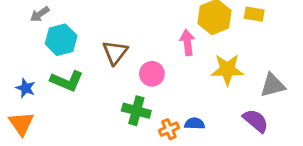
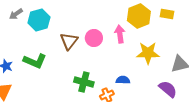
cyan hexagon: (61, 40) -> (39, 20), moved
pink circle: (152, 74) -> (94, 38), moved
blue semicircle: (195, 124) -> (123, 80), moved

